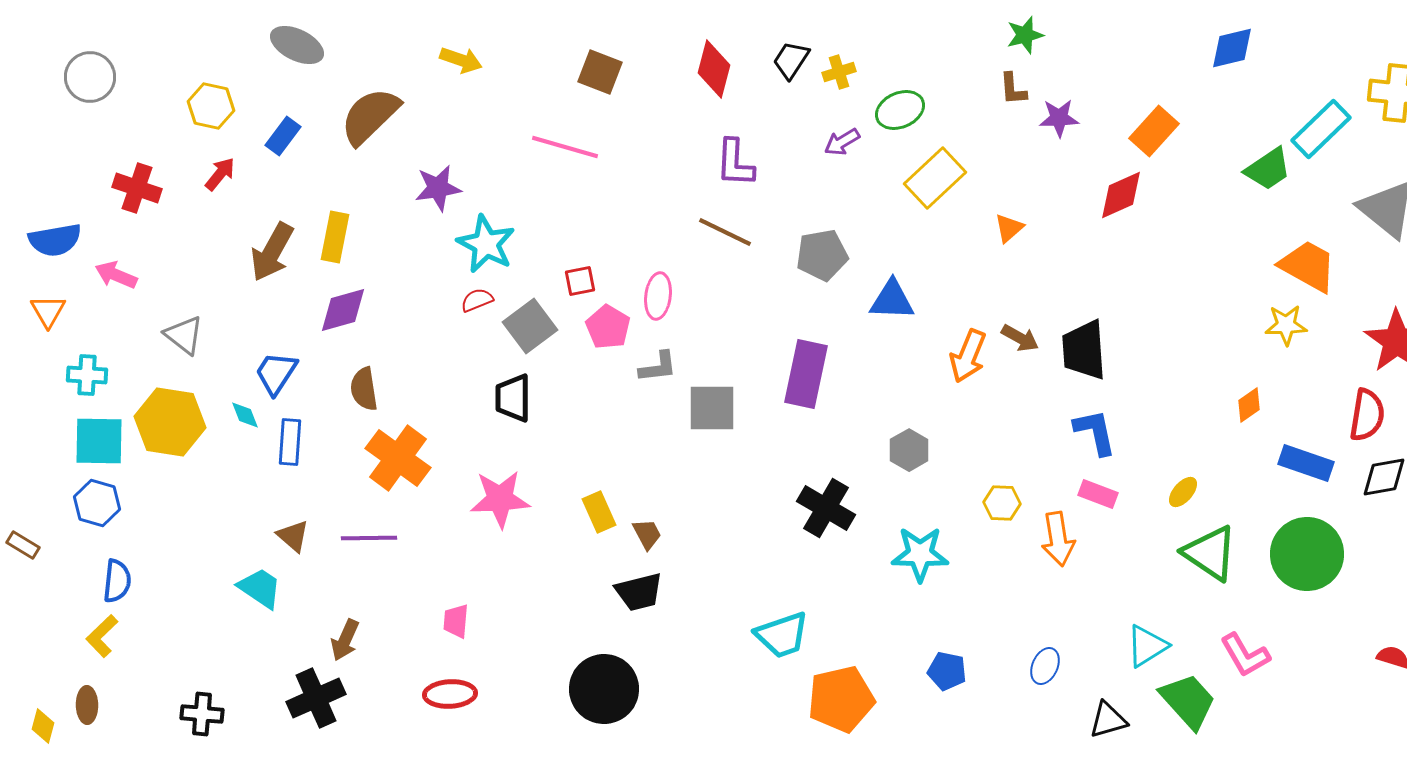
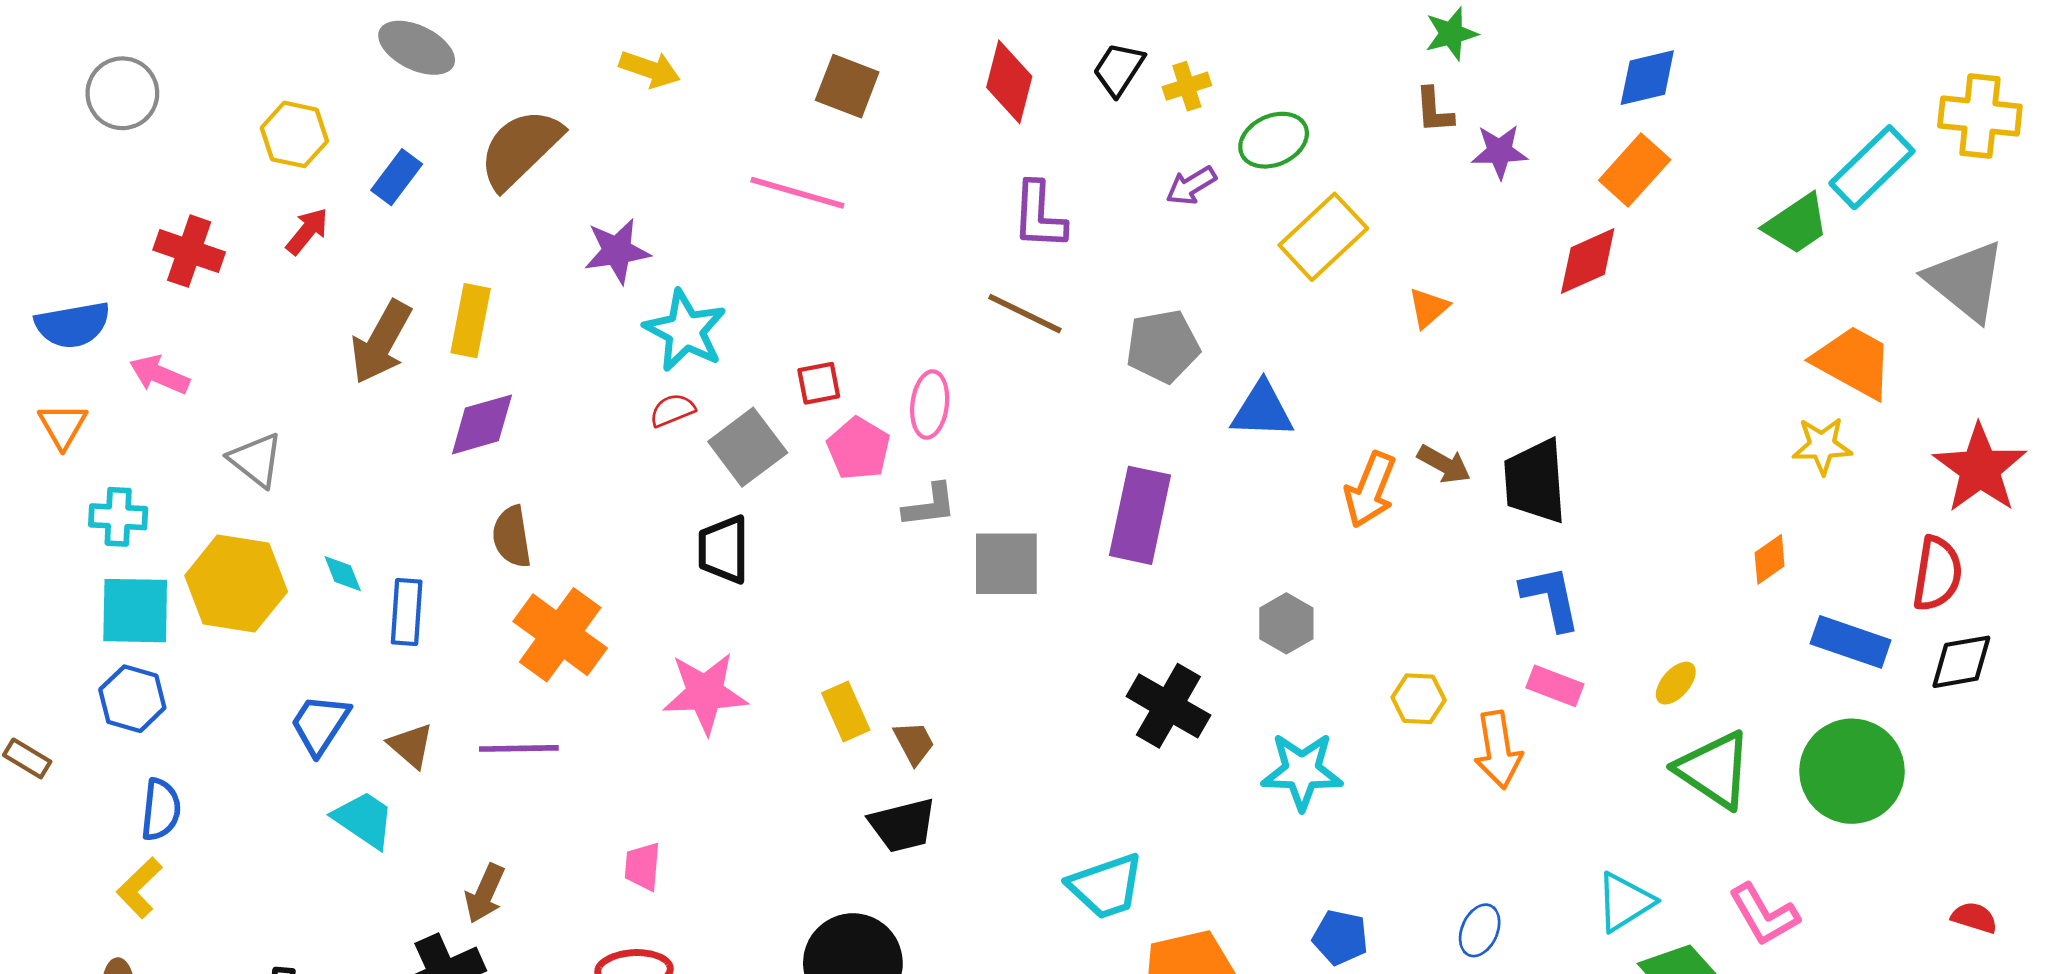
blue diamond: (1232, 48) -> (1647, 78), moved
blue trapezoid: (276, 373) -> (320, 724), moved

